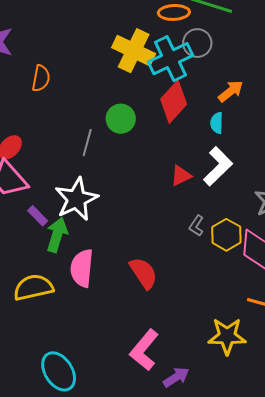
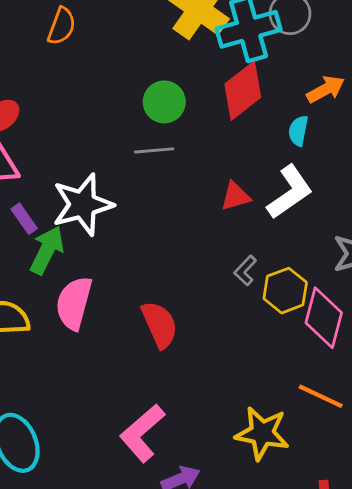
gray line: (87, 143) -> (154, 150), moved, turned 60

